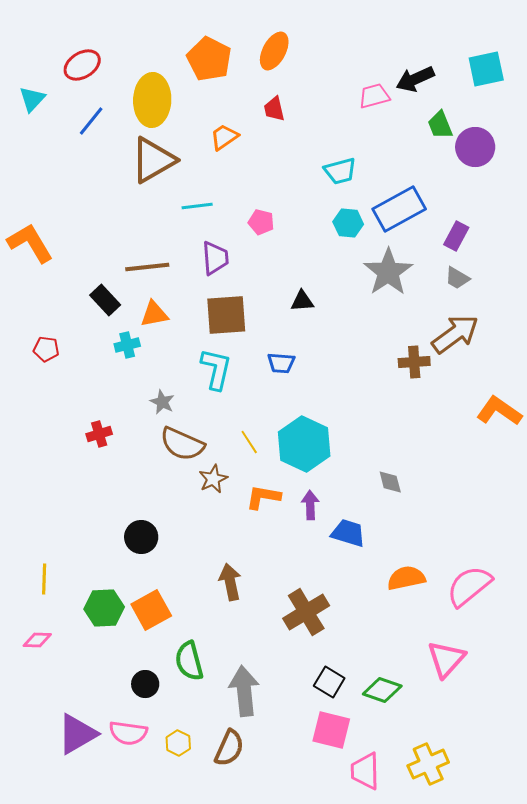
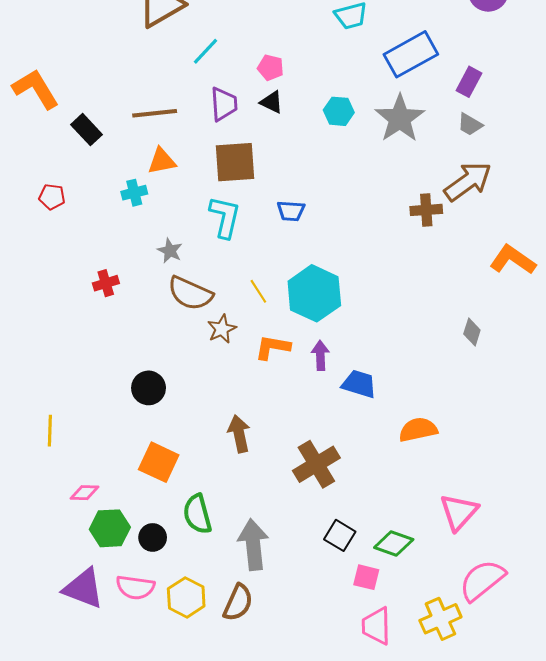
cyan line: (197, 206) -> (205, 51), turned -40
cyan hexagon: (348, 223) -> (339, 111), moved
black rectangle: (105, 300) -> (86, 130), moved
black triangle: (302, 301) -> (272, 102), moved, turned 30
gray diamond: (390, 482) -> (472, 332), moved, turned 32
pink semicircle: (469, 586) -> (482, 580), moved
green hexagon: (104, 608) -> (110, 528), moved
orange square: (151, 610) -> (159, 462), turned -36
pink diamond: (37, 640) -> (84, 493), moved
pink square: (331, 730) -> (366, 577), moved, size x0.7
purple triangle: (77, 734) -> (83, 588), turned 51
yellow hexagon: (178, 743) -> (186, 597), size x1.5

